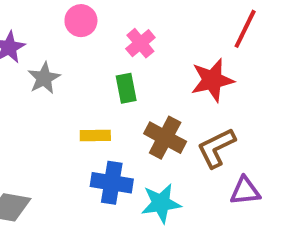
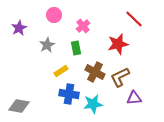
red line: (245, 29) -> (134, 19), turned -72
gray star: (44, 78) -> (47, 45), moved
yellow rectangle: (95, 136) -> (61, 71), turned -32

